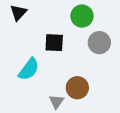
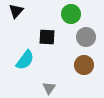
brown circle: (77, 88) -> (84, 65), moved

